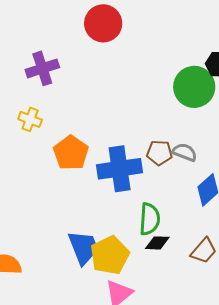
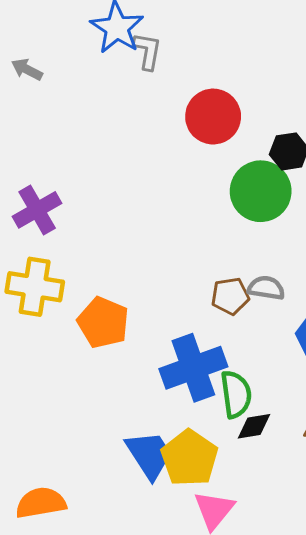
red circle: (103, 23) -> (213, 117), moved
yellow cross: (30, 119) -> (35, 287), size x1.6
blue cross: (120, 169) -> (193, 368), moved

